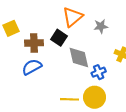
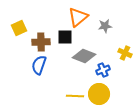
black square: (59, 38) -> (65, 37), turned -35
gray diamond: (79, 58) -> (84, 56), turned -55
blue semicircle: (32, 67) -> (39, 65), turned -42

